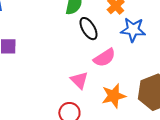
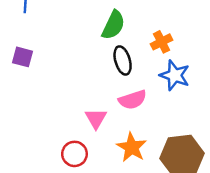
orange star: (114, 96) -> (132, 147), turned 30

